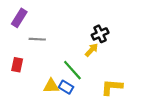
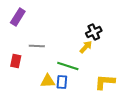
gray line: (37, 39) -> (37, 46), moved
green line: (72, 70) -> (68, 66), turned -30
blue rectangle: (66, 87) -> (62, 82), turned 64

